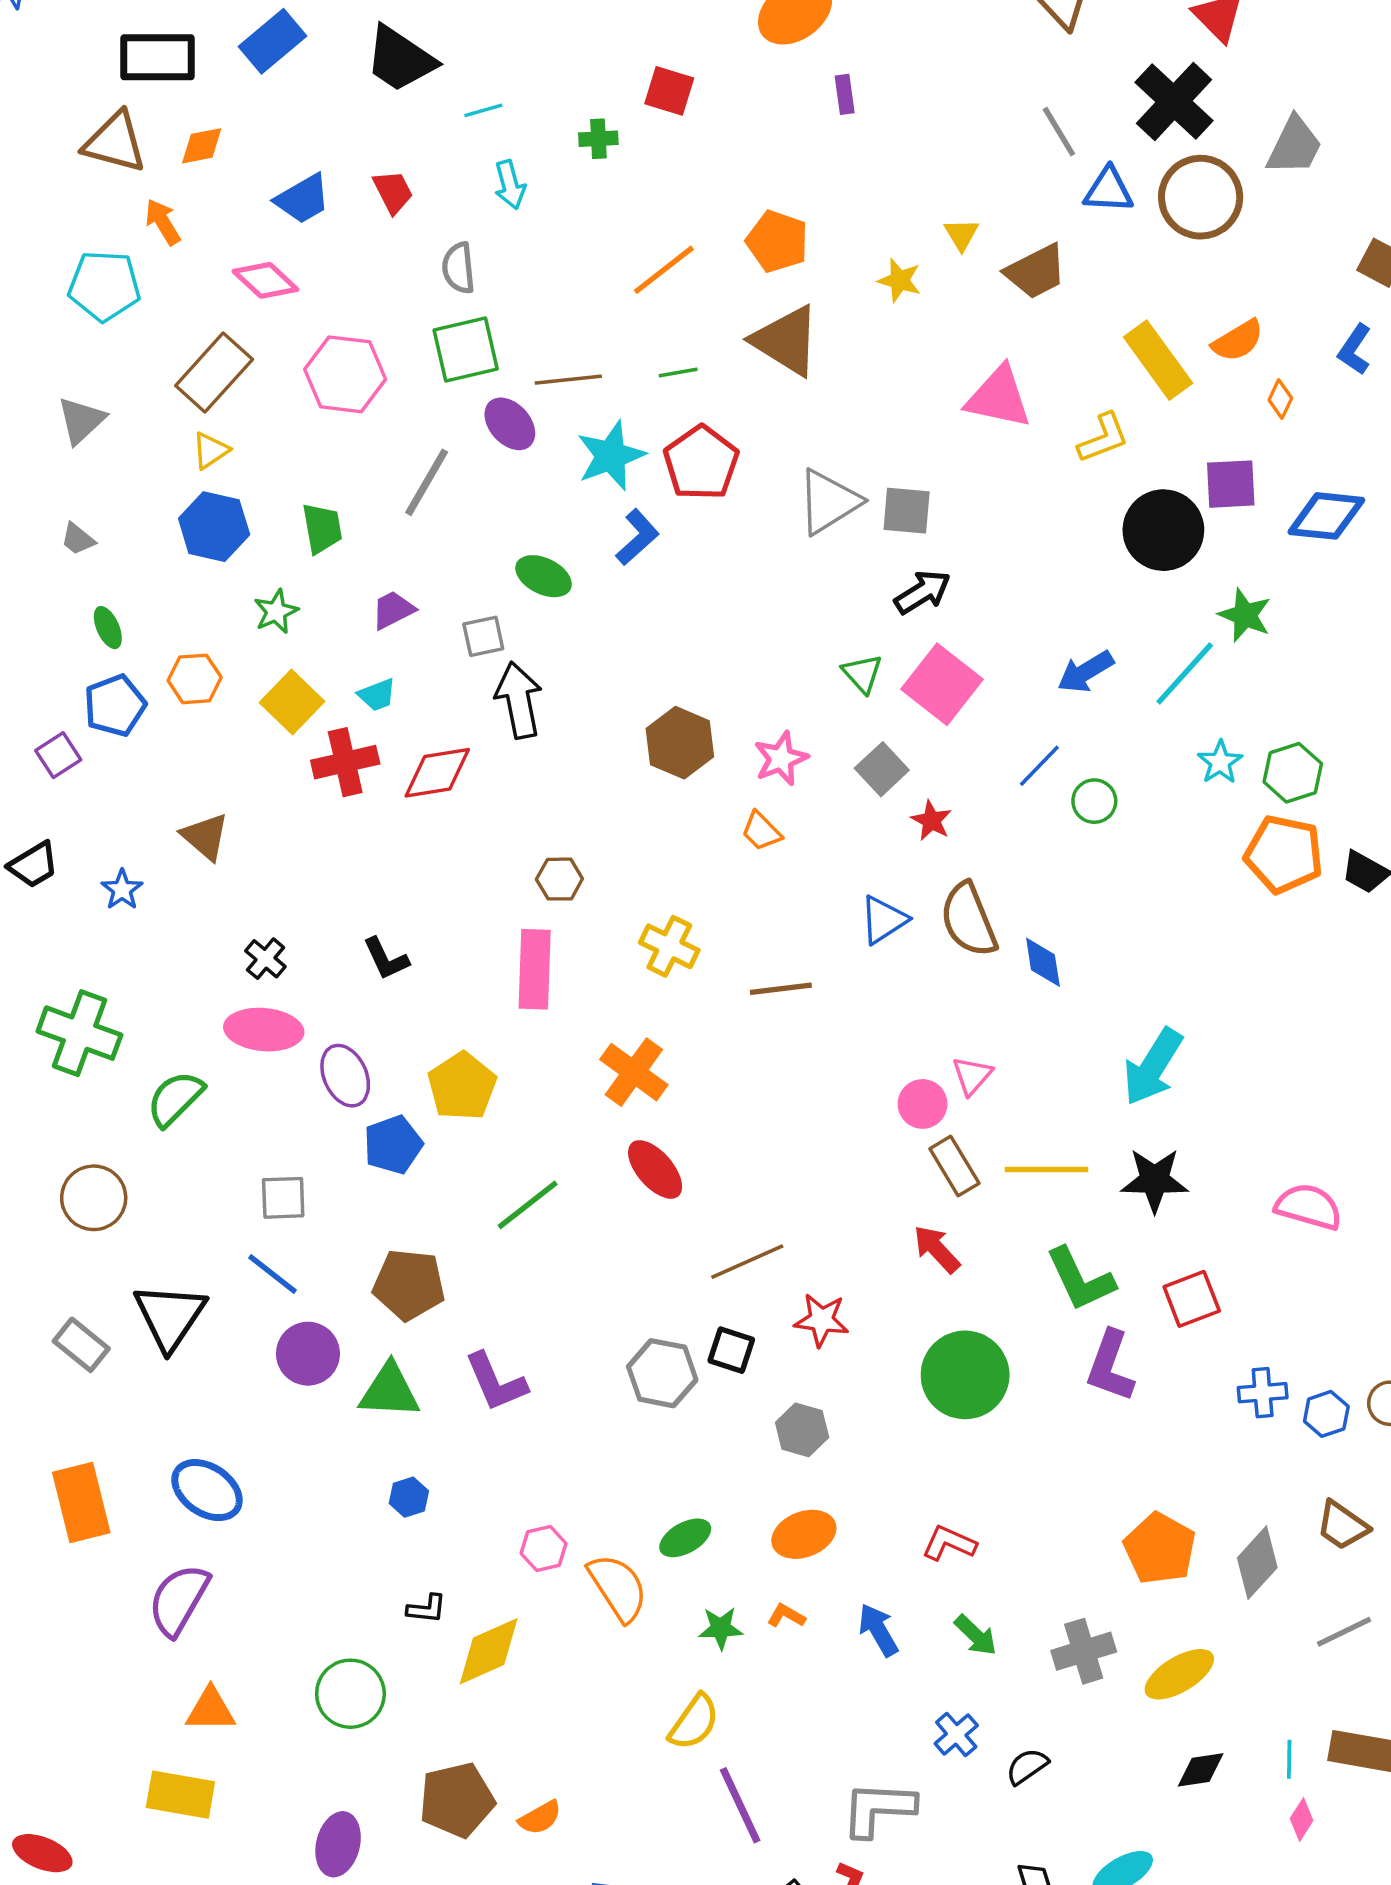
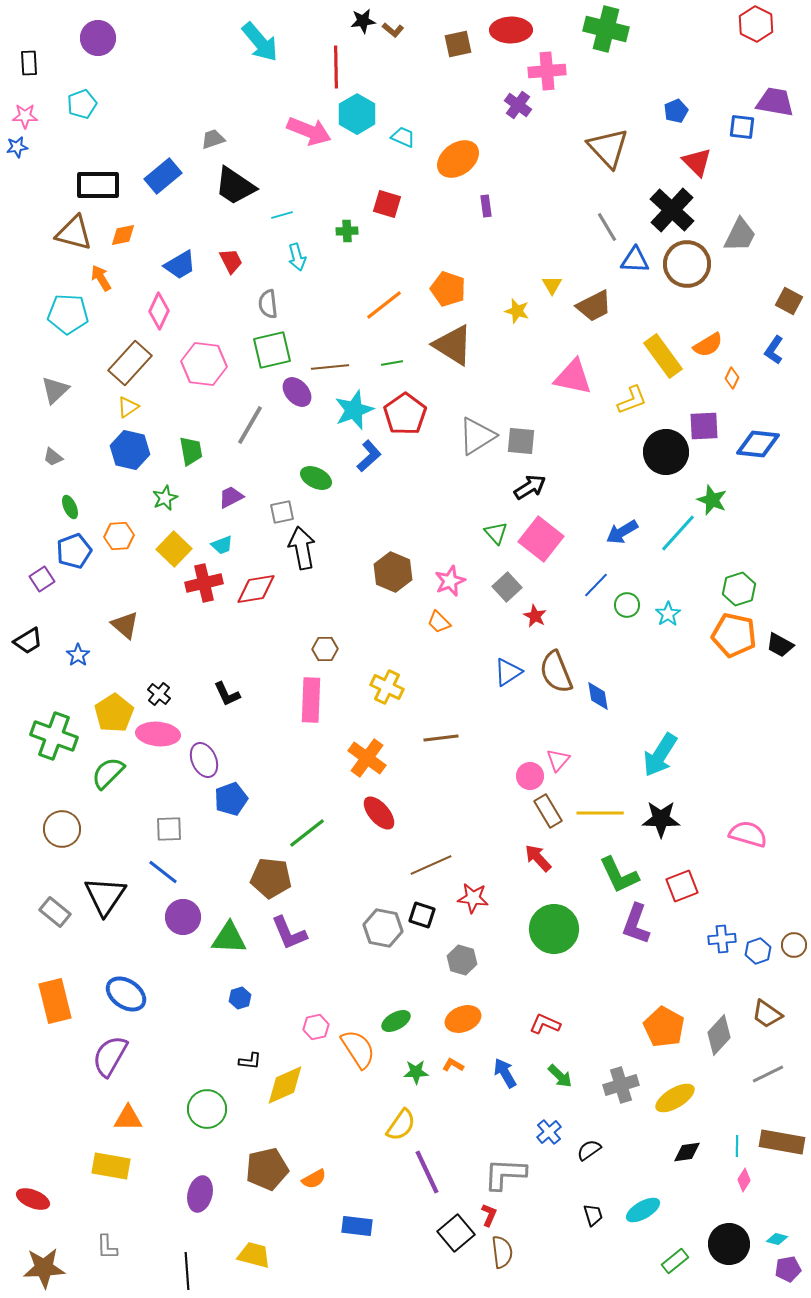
pink diamond: (265, 280) -> (159, 311), turned 72
cyan star: (1220, 762) -> (668, 614), moved
brown line: (781, 989) -> (441, 738), moved
yellow pentagon: (462, 1086) -> (114, 713), moved
brown pentagon: (409, 1285) -> (271, 878), moved

